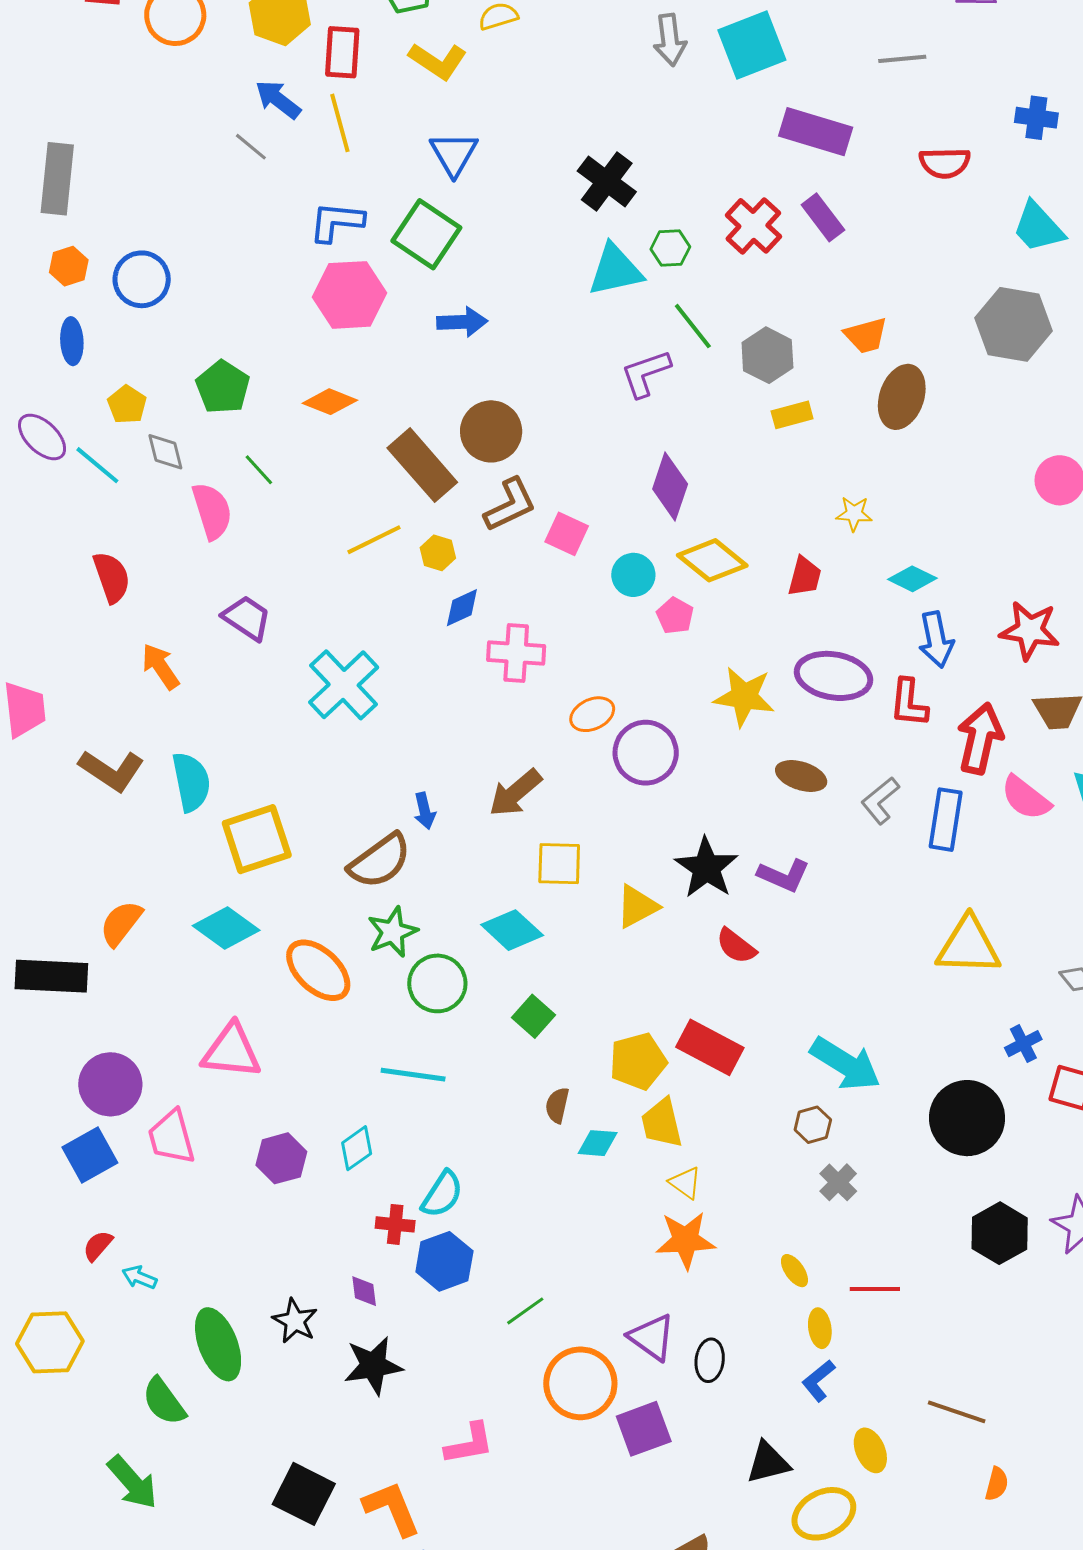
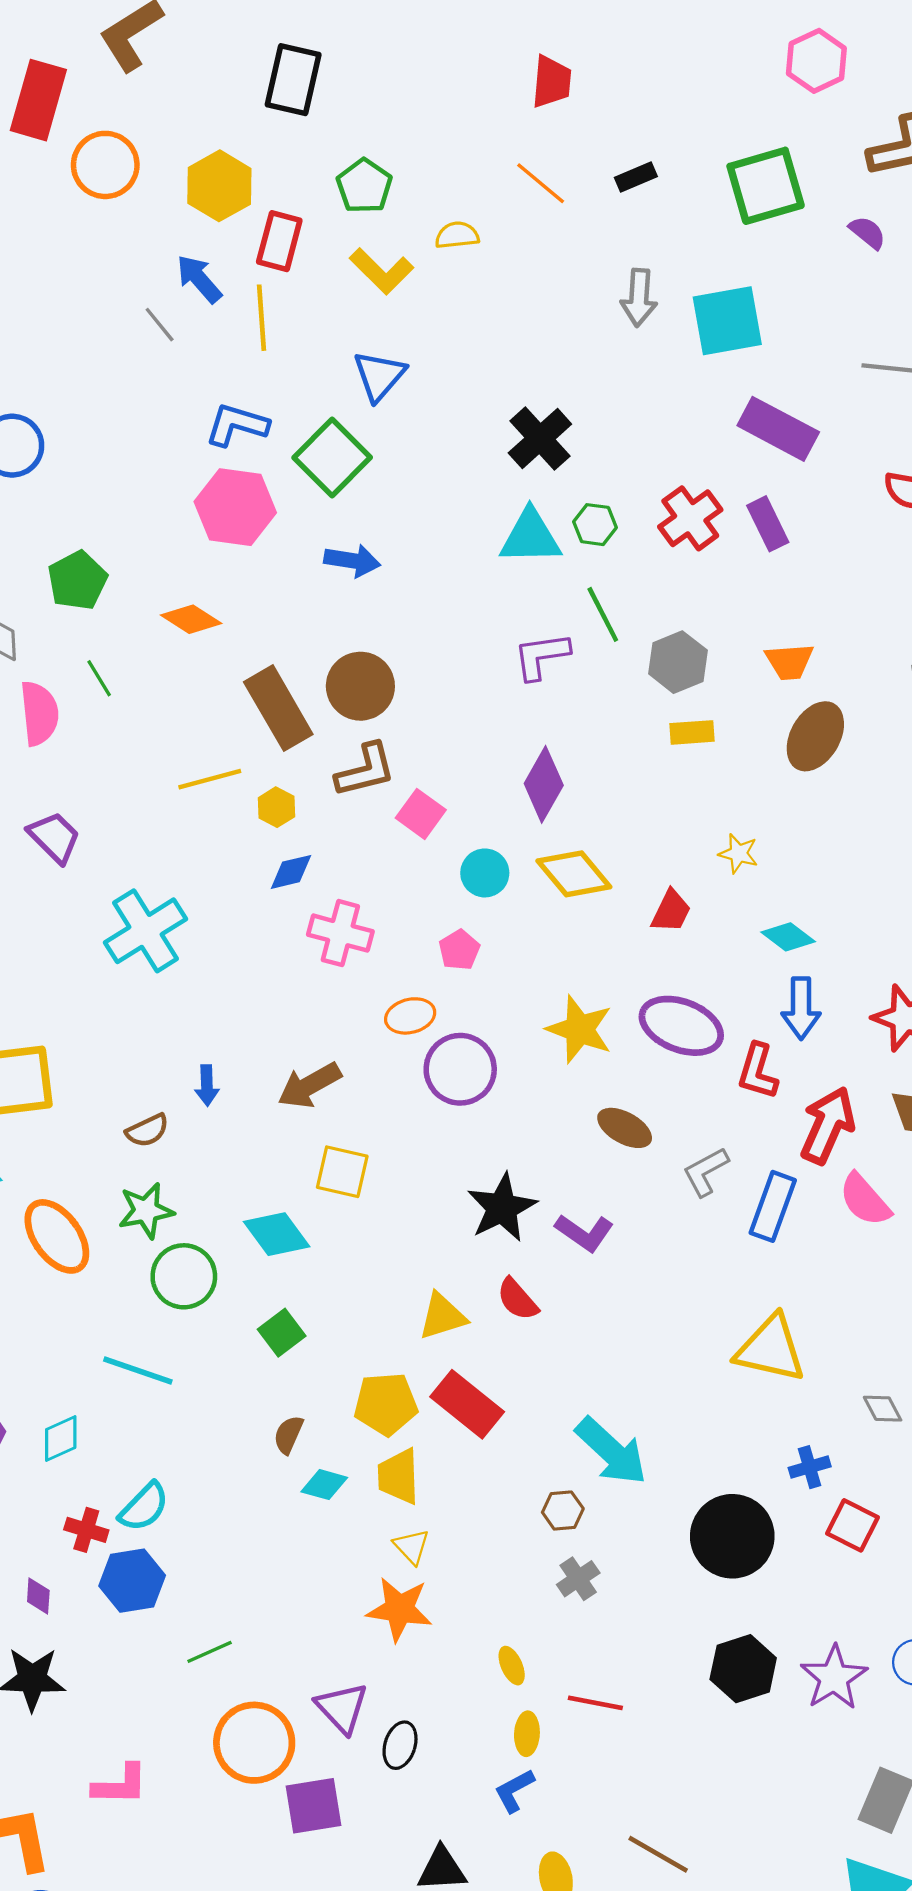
pink pentagon: (675, 616) -> (459, 950), moved
brown semicircle: (380, 861) -> (147, 1130), size x0.6
yellow triangle: (637, 906) -> (442, 1316), moved

